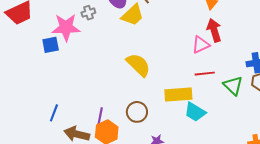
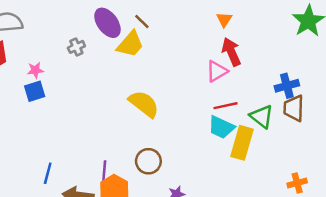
pink star: (66, 27) -> (35, 70), moved, size x0.5
yellow rectangle: (178, 94) -> (242, 143), moved, turned -64
cyan trapezoid: (195, 112) -> (221, 127), moved

